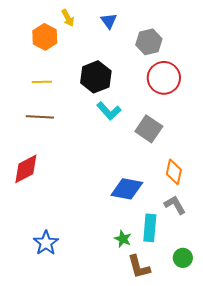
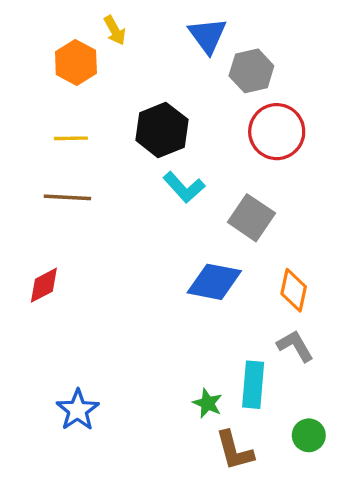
blue triangle: (109, 21) -> (208, 35), moved, size x1.4
red diamond: (26, 169) -> (44, 285), size x0.7
blue diamond: (127, 189) -> (214, 282), moved

